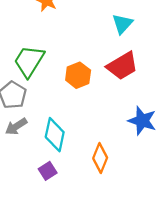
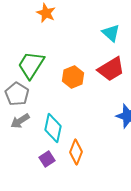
cyan triangle: (122, 24) -> (111, 33), turned -30
orange diamond: (100, 158) -> (76, 152), moved

